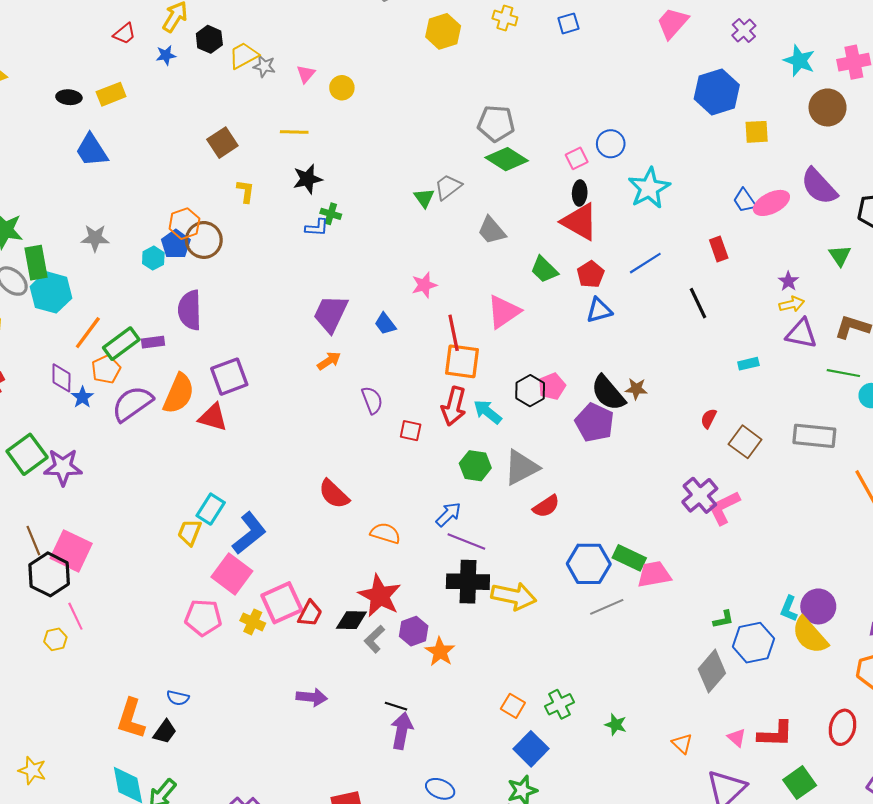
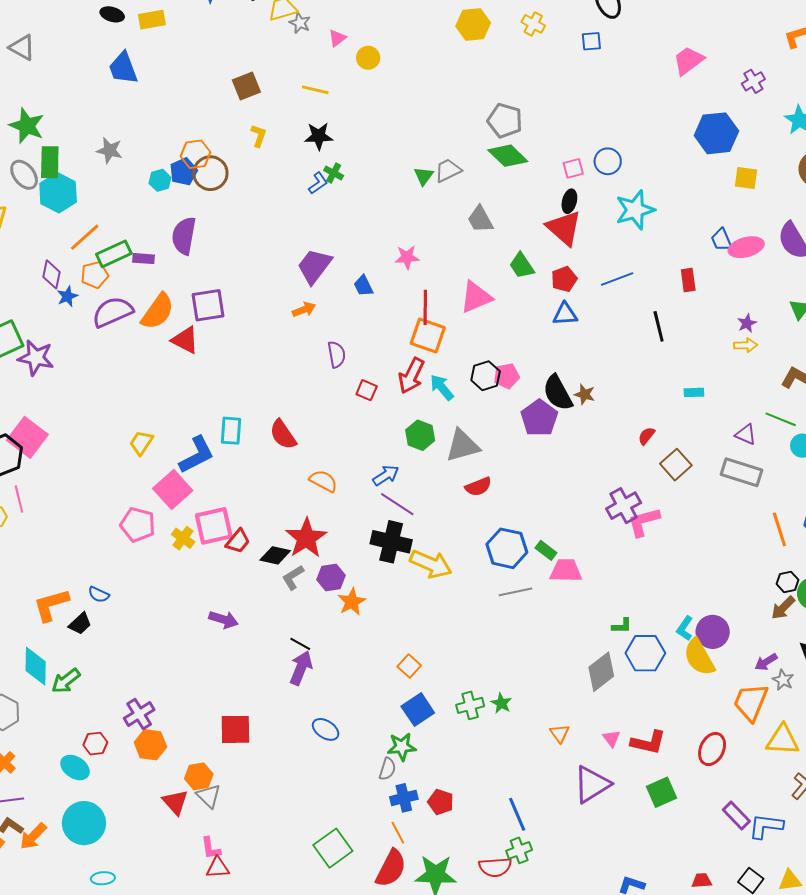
blue L-shape: (317, 228) -> (318, 183), turned -50
purple triangle: (801, 334) -> (746, 434), moved, size x0.7
cyan rectangle: (211, 509) -> (231, 431), moved, turned -40
green rectangle: (629, 558) -> (546, 550), size x0.7
green cross: (559, 704) -> (470, 705), moved
orange L-shape: (131, 719) -> (51, 605), turned 45

